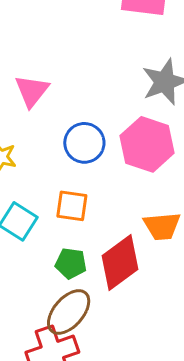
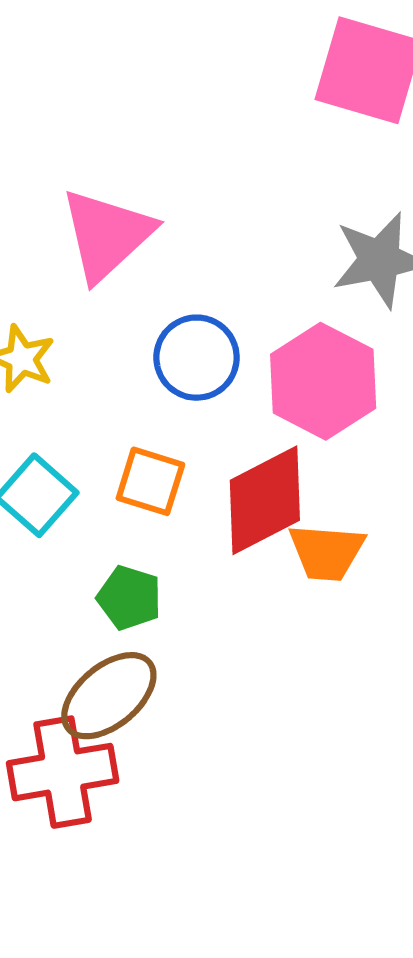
pink triangle: (32, 91) -> (107, 235), size x1.4
red diamond: (120, 262) -> (265, 500), moved

